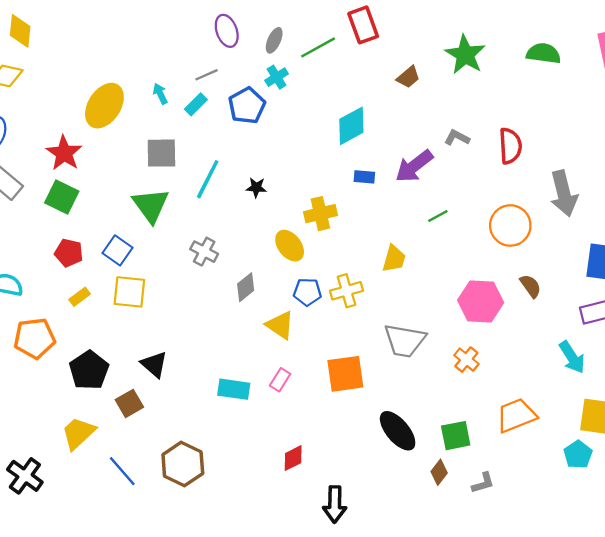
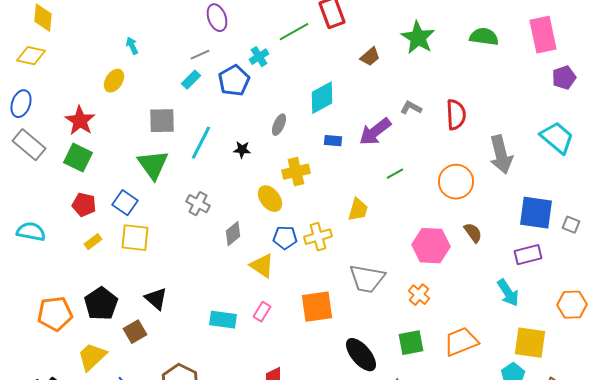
gray ellipse: (274, 40) -> (279, 125), moved
cyan arrow: (160, 94) -> (132, 46), moved
yellow ellipse: (104, 106) -> (114, 81), size x0.6
orange pentagon: (34, 338) -> (55, 314), moved
green square: (456, 436) -> (411, 343), moved

